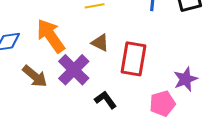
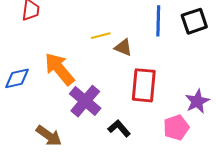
brown triangle: (100, 43) -> (123, 47), moved
brown arrow: (35, 76) -> (49, 136), moved

